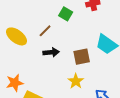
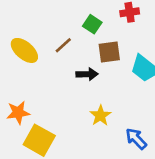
black arrow: (51, 52) -> (87, 74), moved
brown square: (82, 57) -> (109, 52), moved

